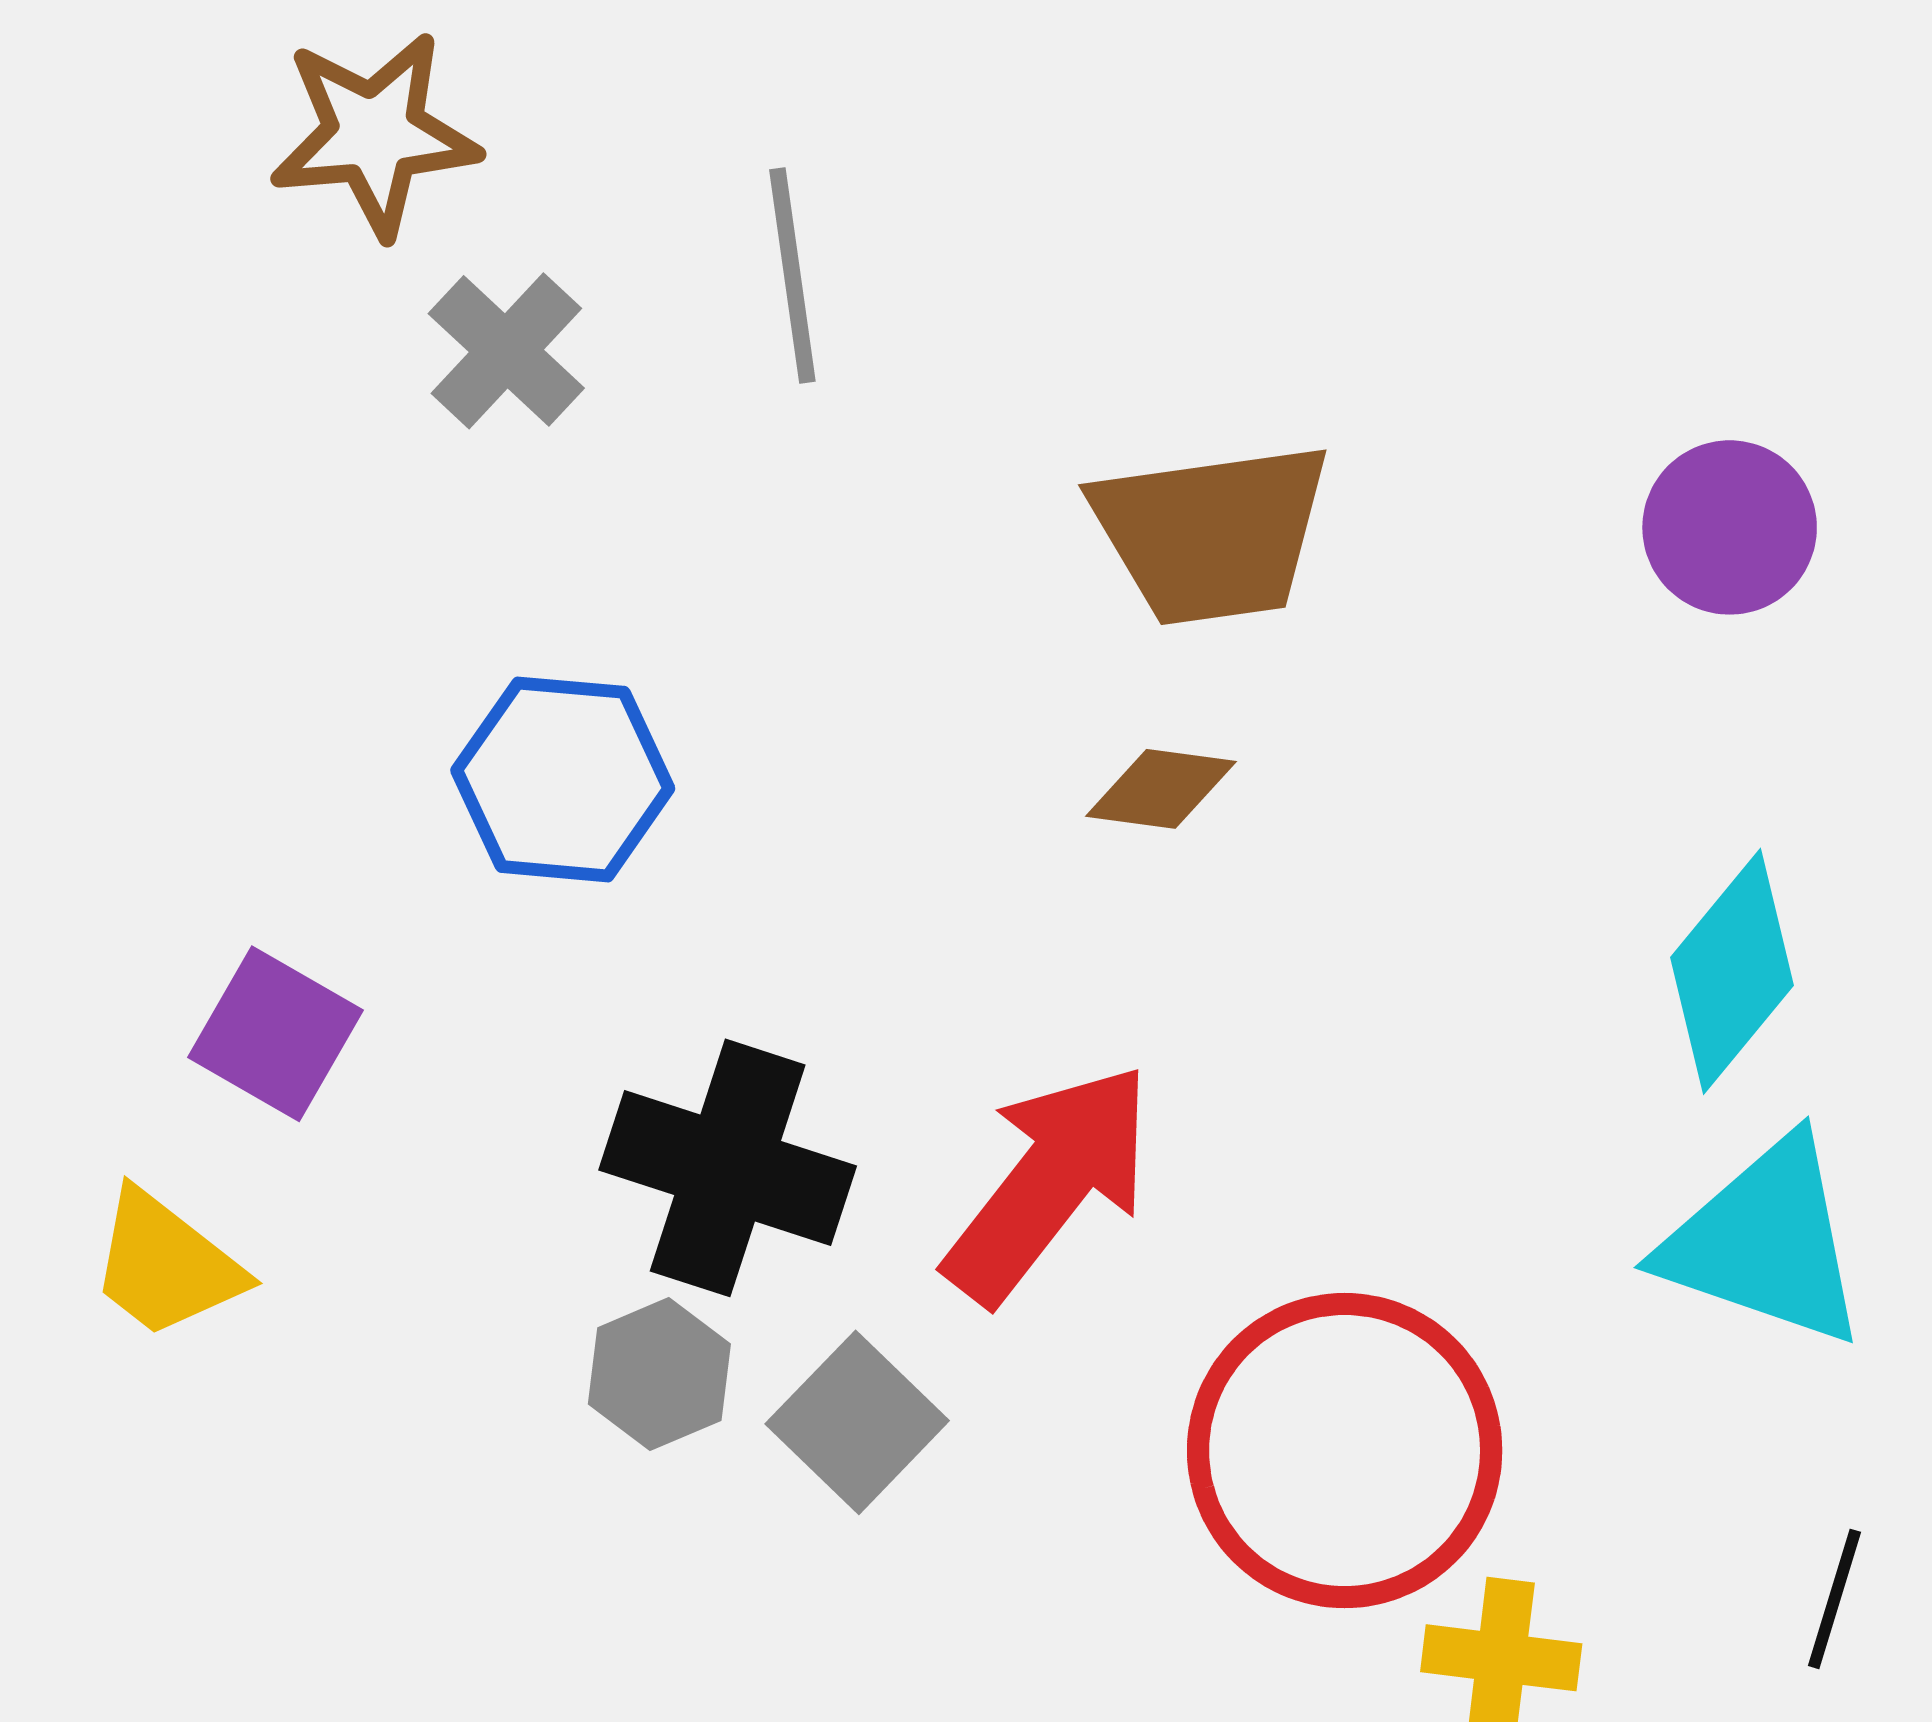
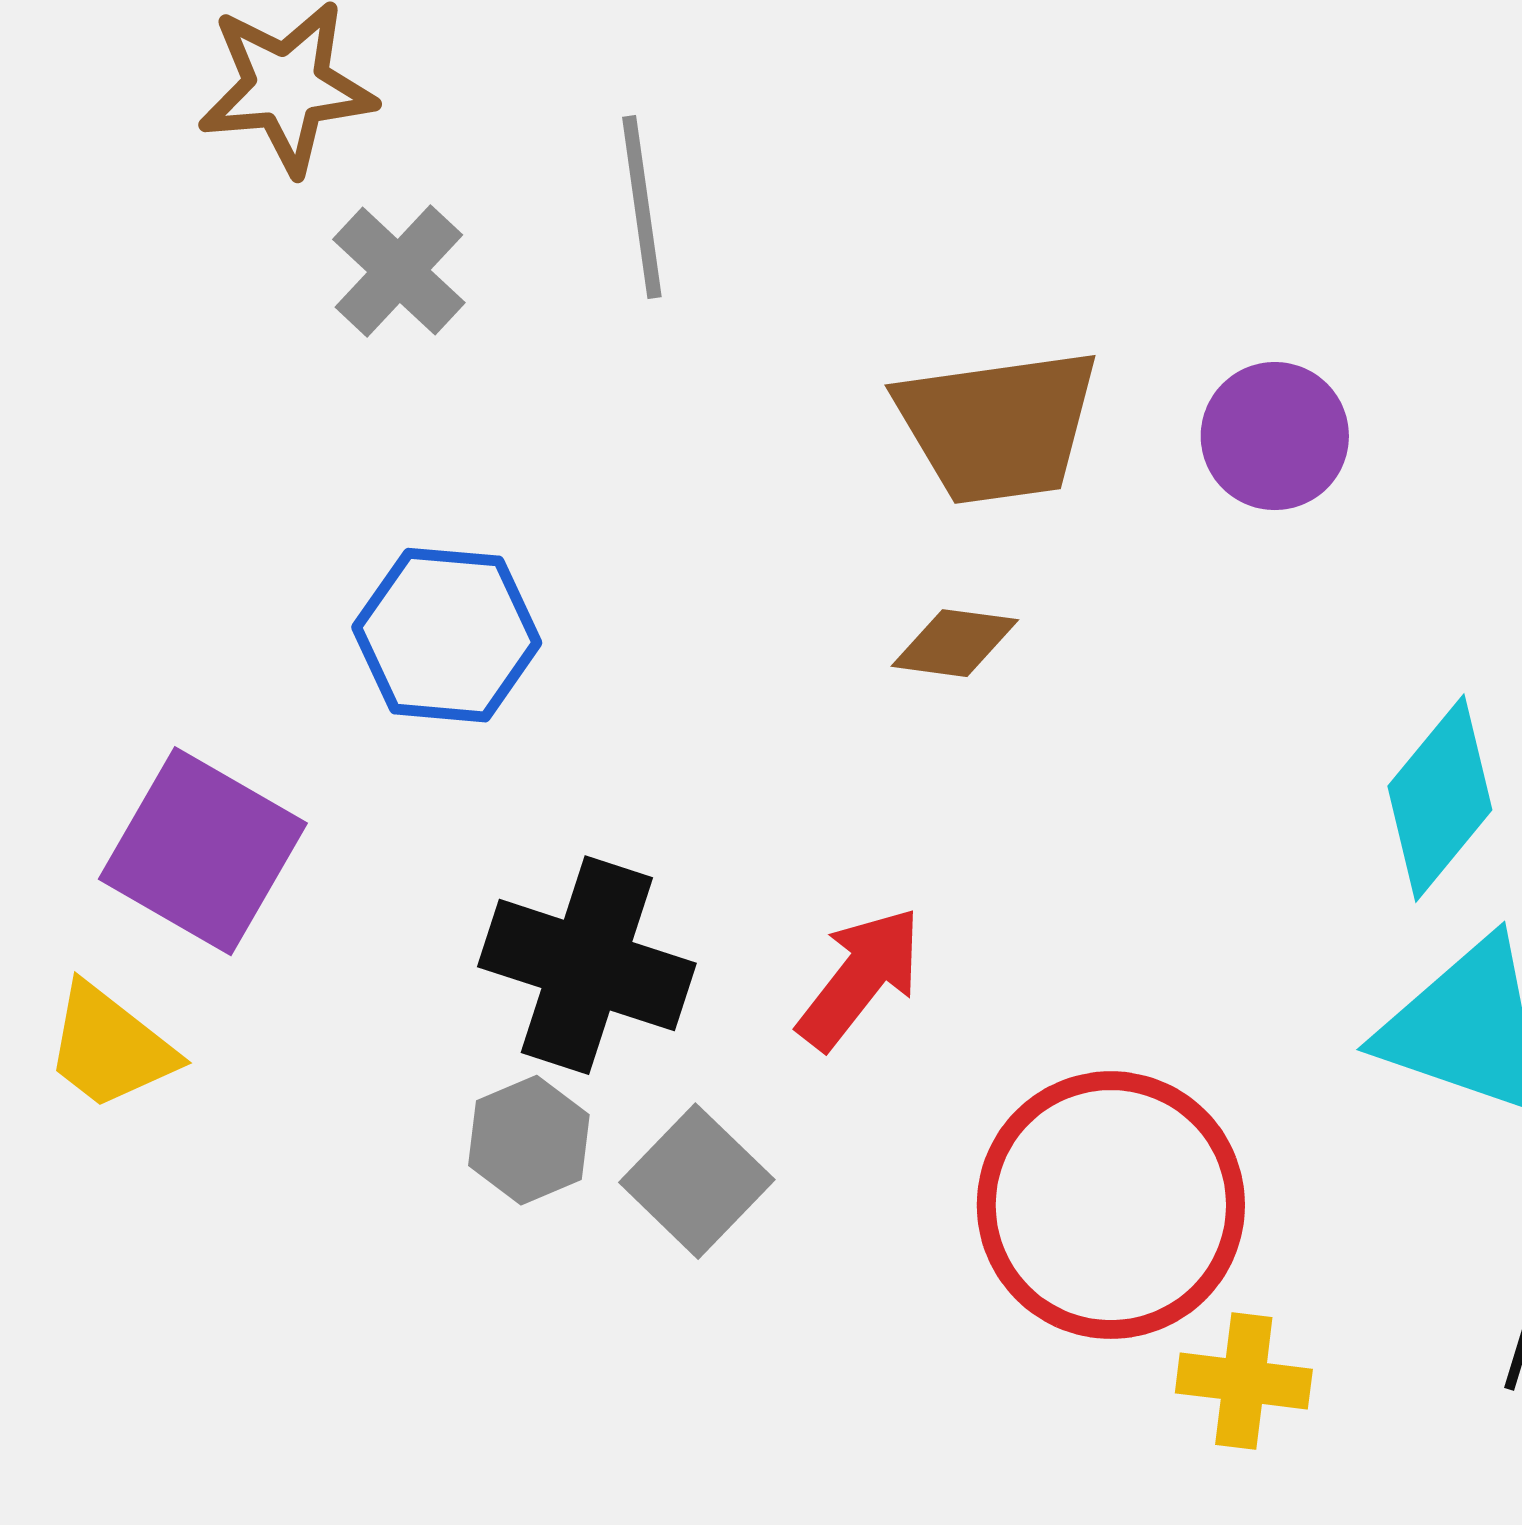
purple circle: (1730, 527) -> (1275, 436), moved
purple square: (276, 1034) -> (203, 851), size x1.4
red arrow: (1049, 1183) -> (860, 978), size x0.7

